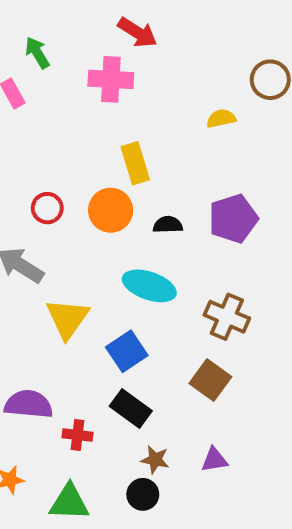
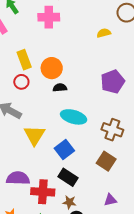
yellow rectangle: (135, 163) -> (24, 60), moved
orange circle: (111, 210) -> (52, 68), moved
black semicircle: (168, 225) -> (60, 88), moved
red cross: (77, 435) -> (43, 192), size x1.6
brown star: (155, 460) -> (69, 202), moved

